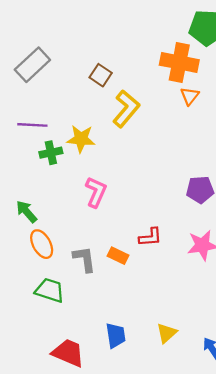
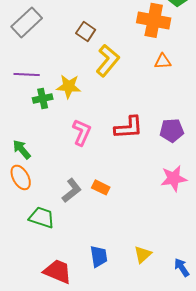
orange triangle: (190, 96) -> (163, 61), moved, turned 48
red L-shape: (150, 237) -> (129, 127), moved, size x1.4
orange ellipse: (42, 244) -> (21, 177), moved
gray L-shape: (84, 259) -> (72, 190), turned 60

